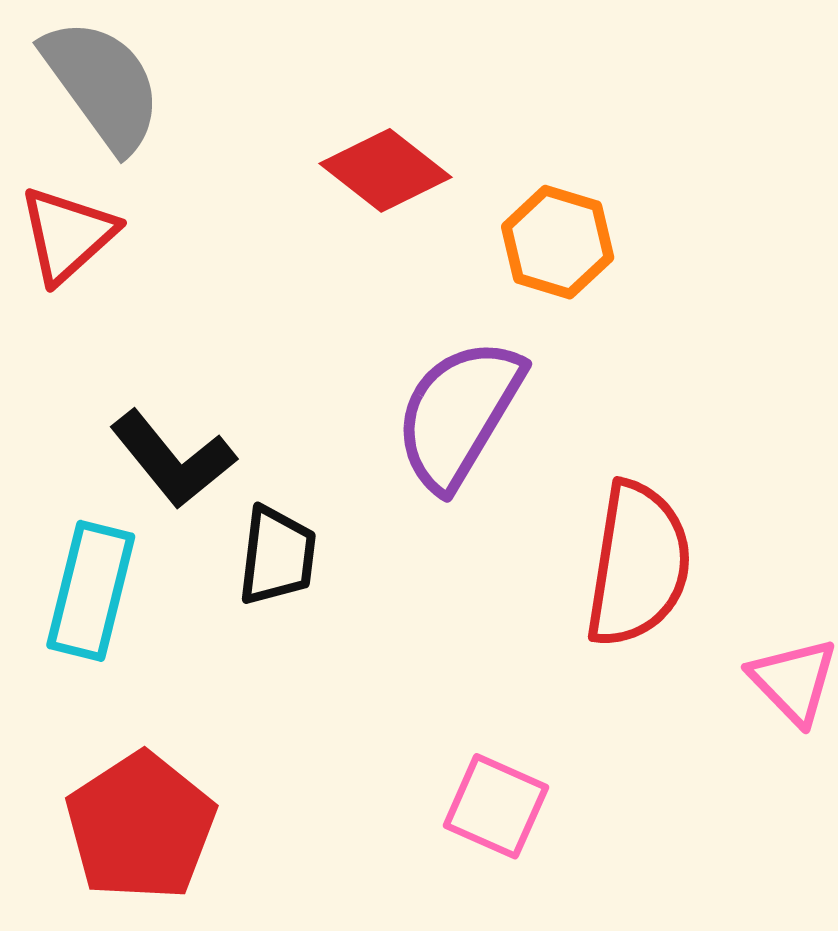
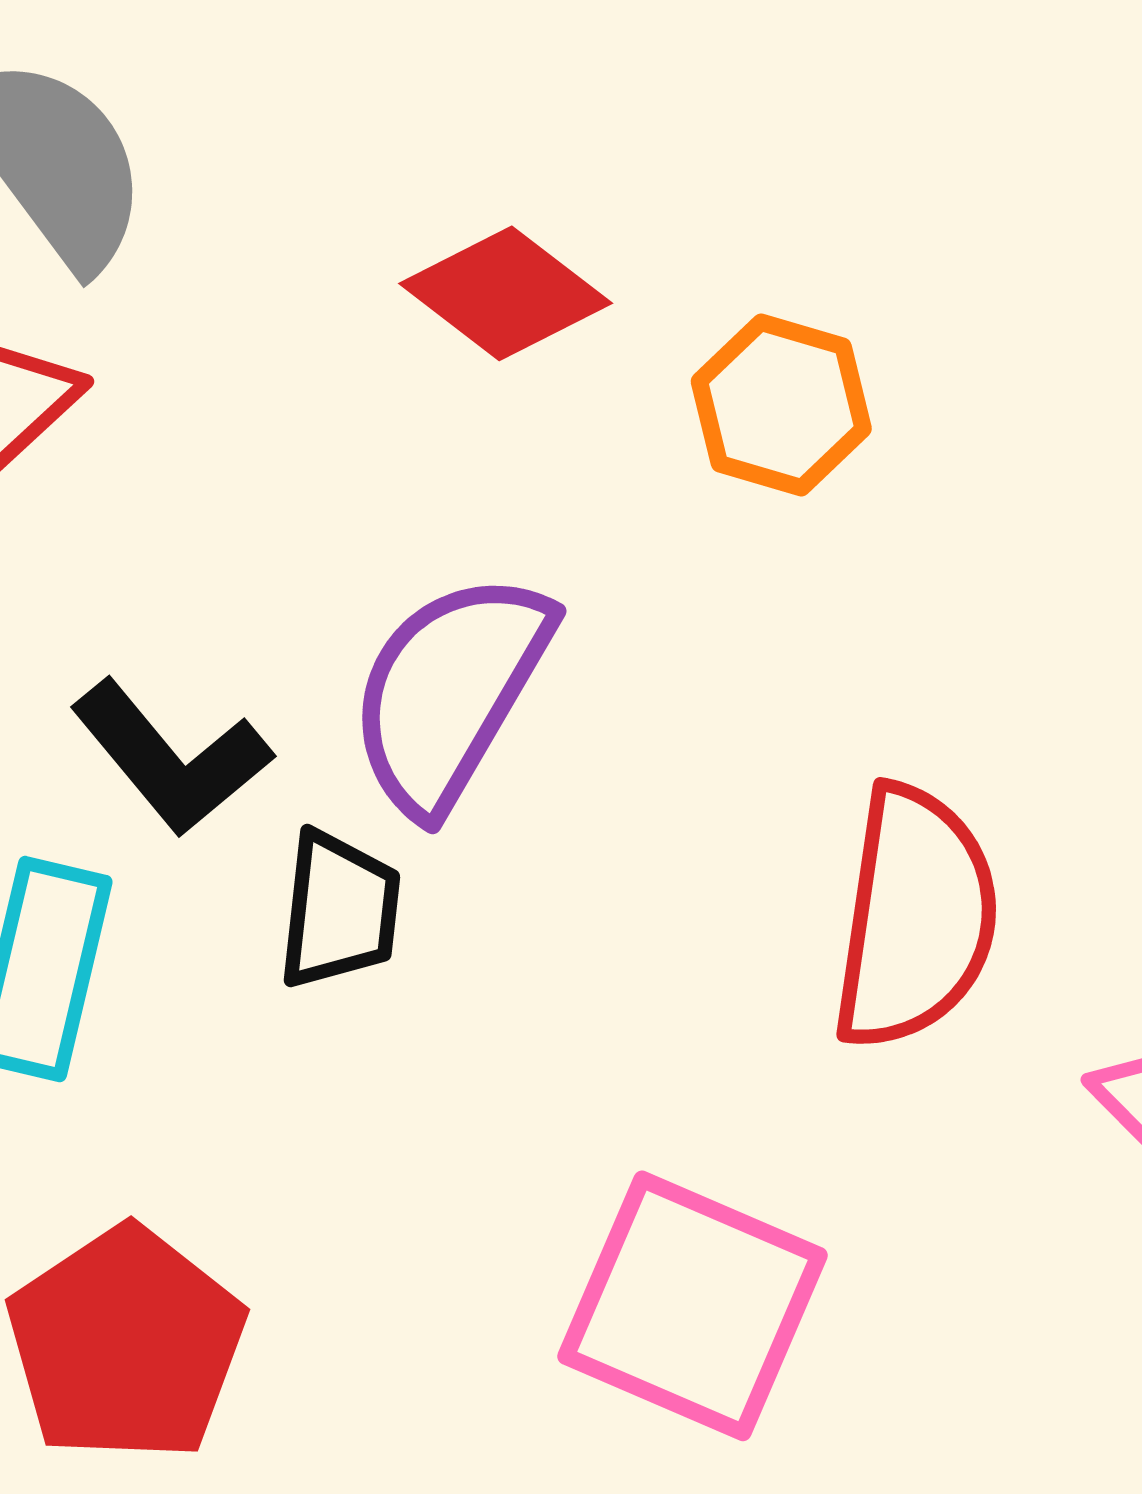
purple semicircle: (459, 414) -> (450, 692), moved
pink square: (496, 806) -> (692, 1306), size x1.6

